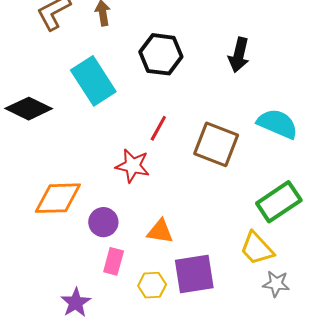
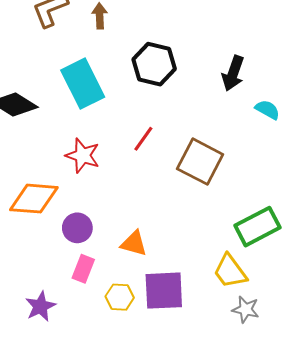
cyan semicircle: (277, 124) -> (267, 110), moved, size x0.6
red star: (133, 166) -> (83, 156), moved

